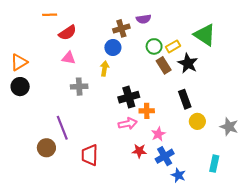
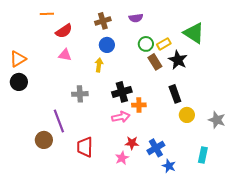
brown cross: (121, 28) -> (103, 21), moved
gray cross: (79, 87) -> (80, 94), moved
pink star: (158, 134) -> (122, 158), moved

